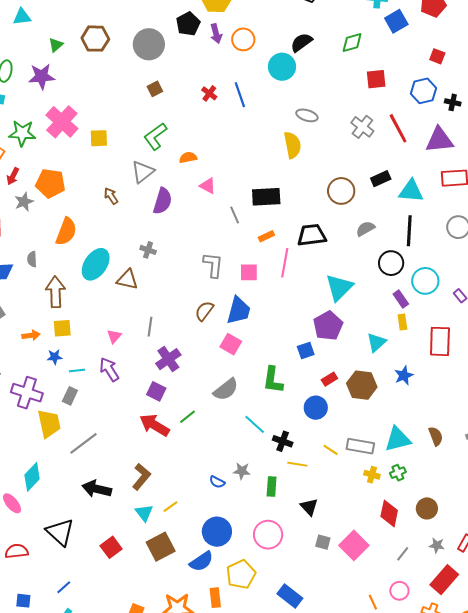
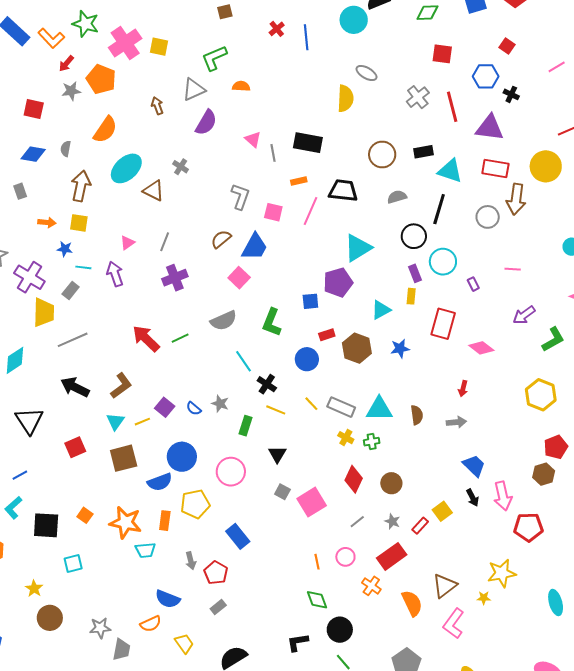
pink cross: (62, 122) -> (125, 43), moved
pink triangle: (208, 186) -> (253, 139), moved
purple square: (156, 391) -> (165, 407), moved

